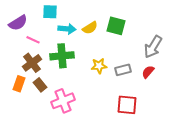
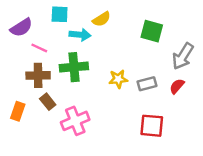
green square: (116, 26) -> (152, 31), moved
yellow semicircle: (90, 28) -> (102, 19), moved
brown cross: (32, 63) -> (38, 75), turned 36
orange rectangle: (19, 84) -> (18, 111), moved

